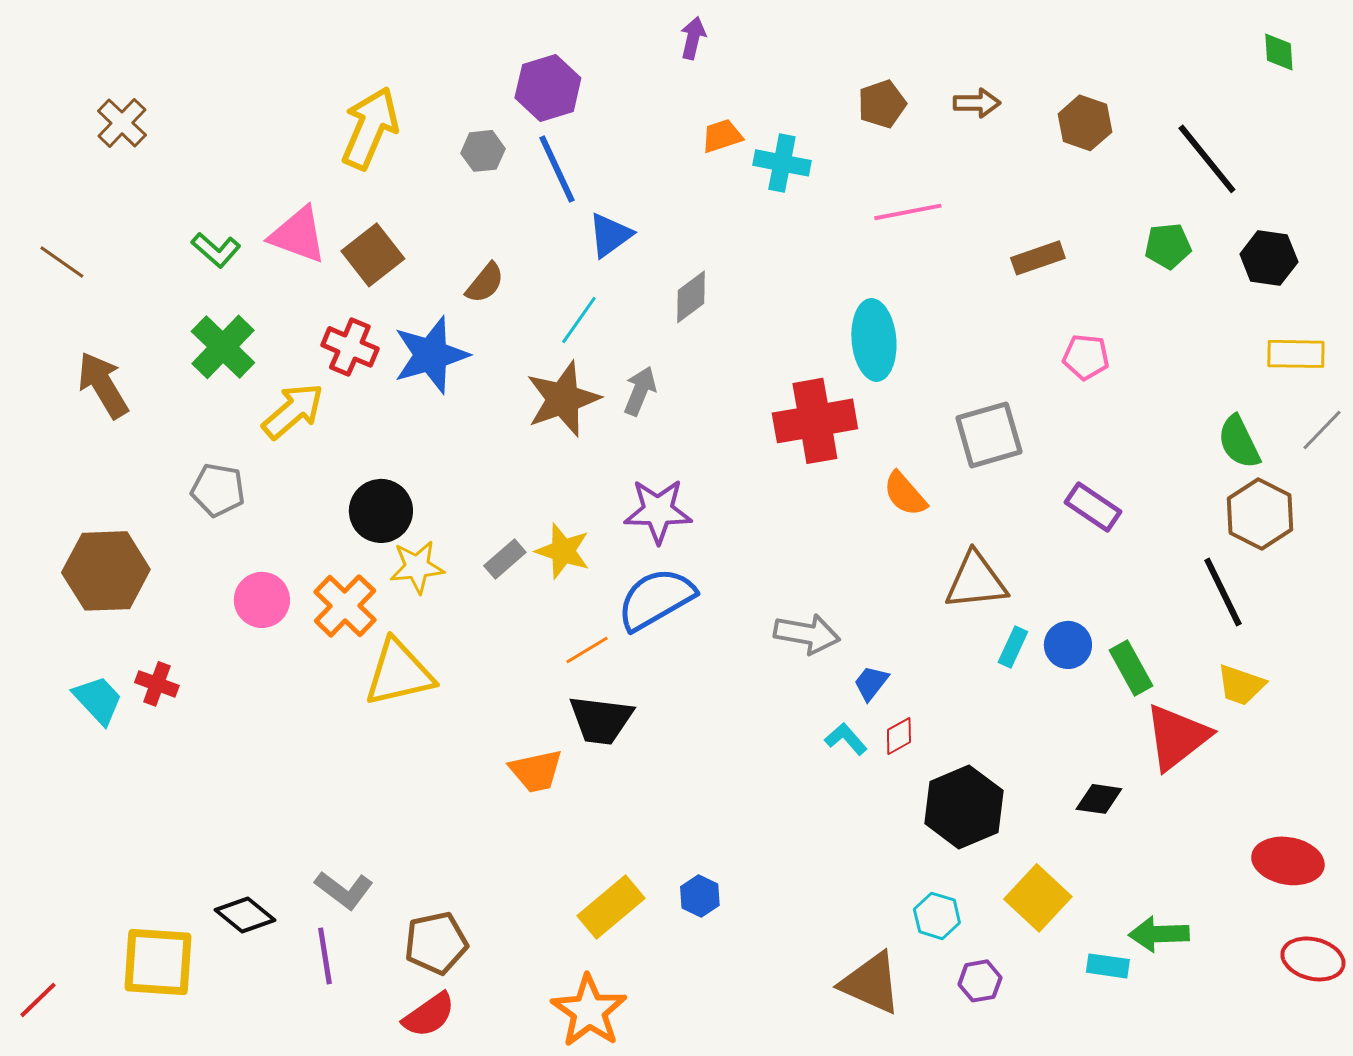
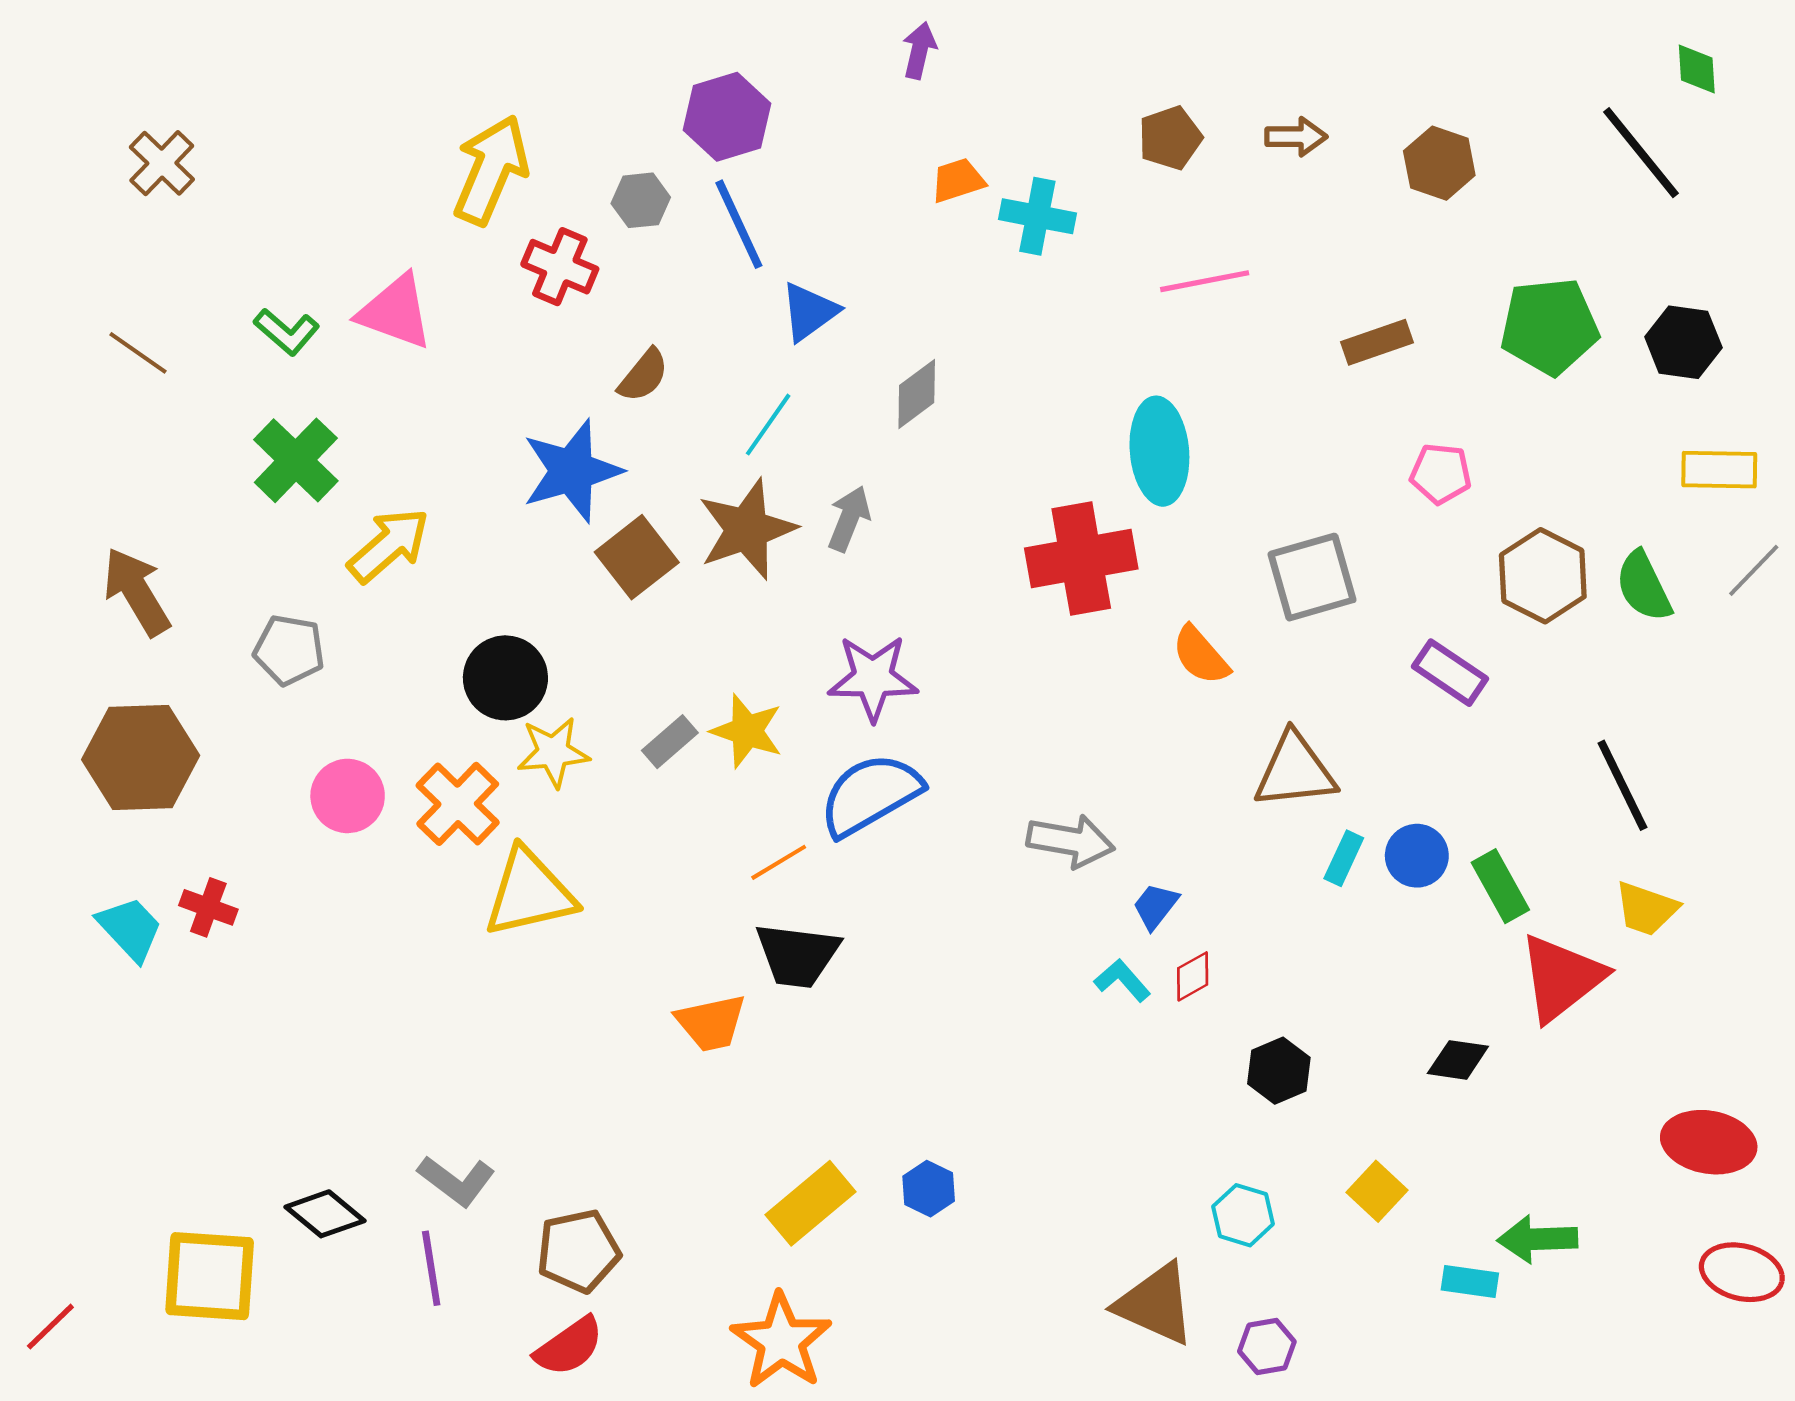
black line: (1207, 159) -> (1641, 153), moved
green pentagon: (1168, 246) -> (1549, 326), size x1.6
brown square: (373, 255) -> (637, 557), moved
brown line: (62, 262) -> (138, 353), moved
red cross: (350, 347) -> (560, 267), moved
brown arrow: (103, 385) -> (137, 592), moved
brown hexagon: (1260, 514) -> (1543, 576), moved
black hexagon: (964, 807) -> (1279, 1071), size x0.6
yellow square: (1038, 898) -> (1377, 1191), size x0.7
purple hexagon: (980, 981) -> (1267, 1347), moved

